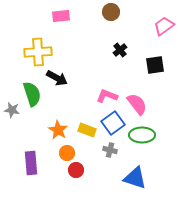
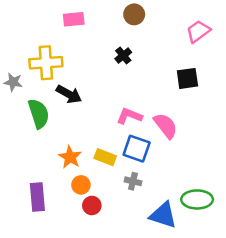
black cross: (120, 50) -> (123, 56), moved
gray star: (12, 110) -> (13, 82), moved
blue square: (113, 123) -> (137, 149), turned -35
green ellipse: (142, 135) -> (197, 199), moved

